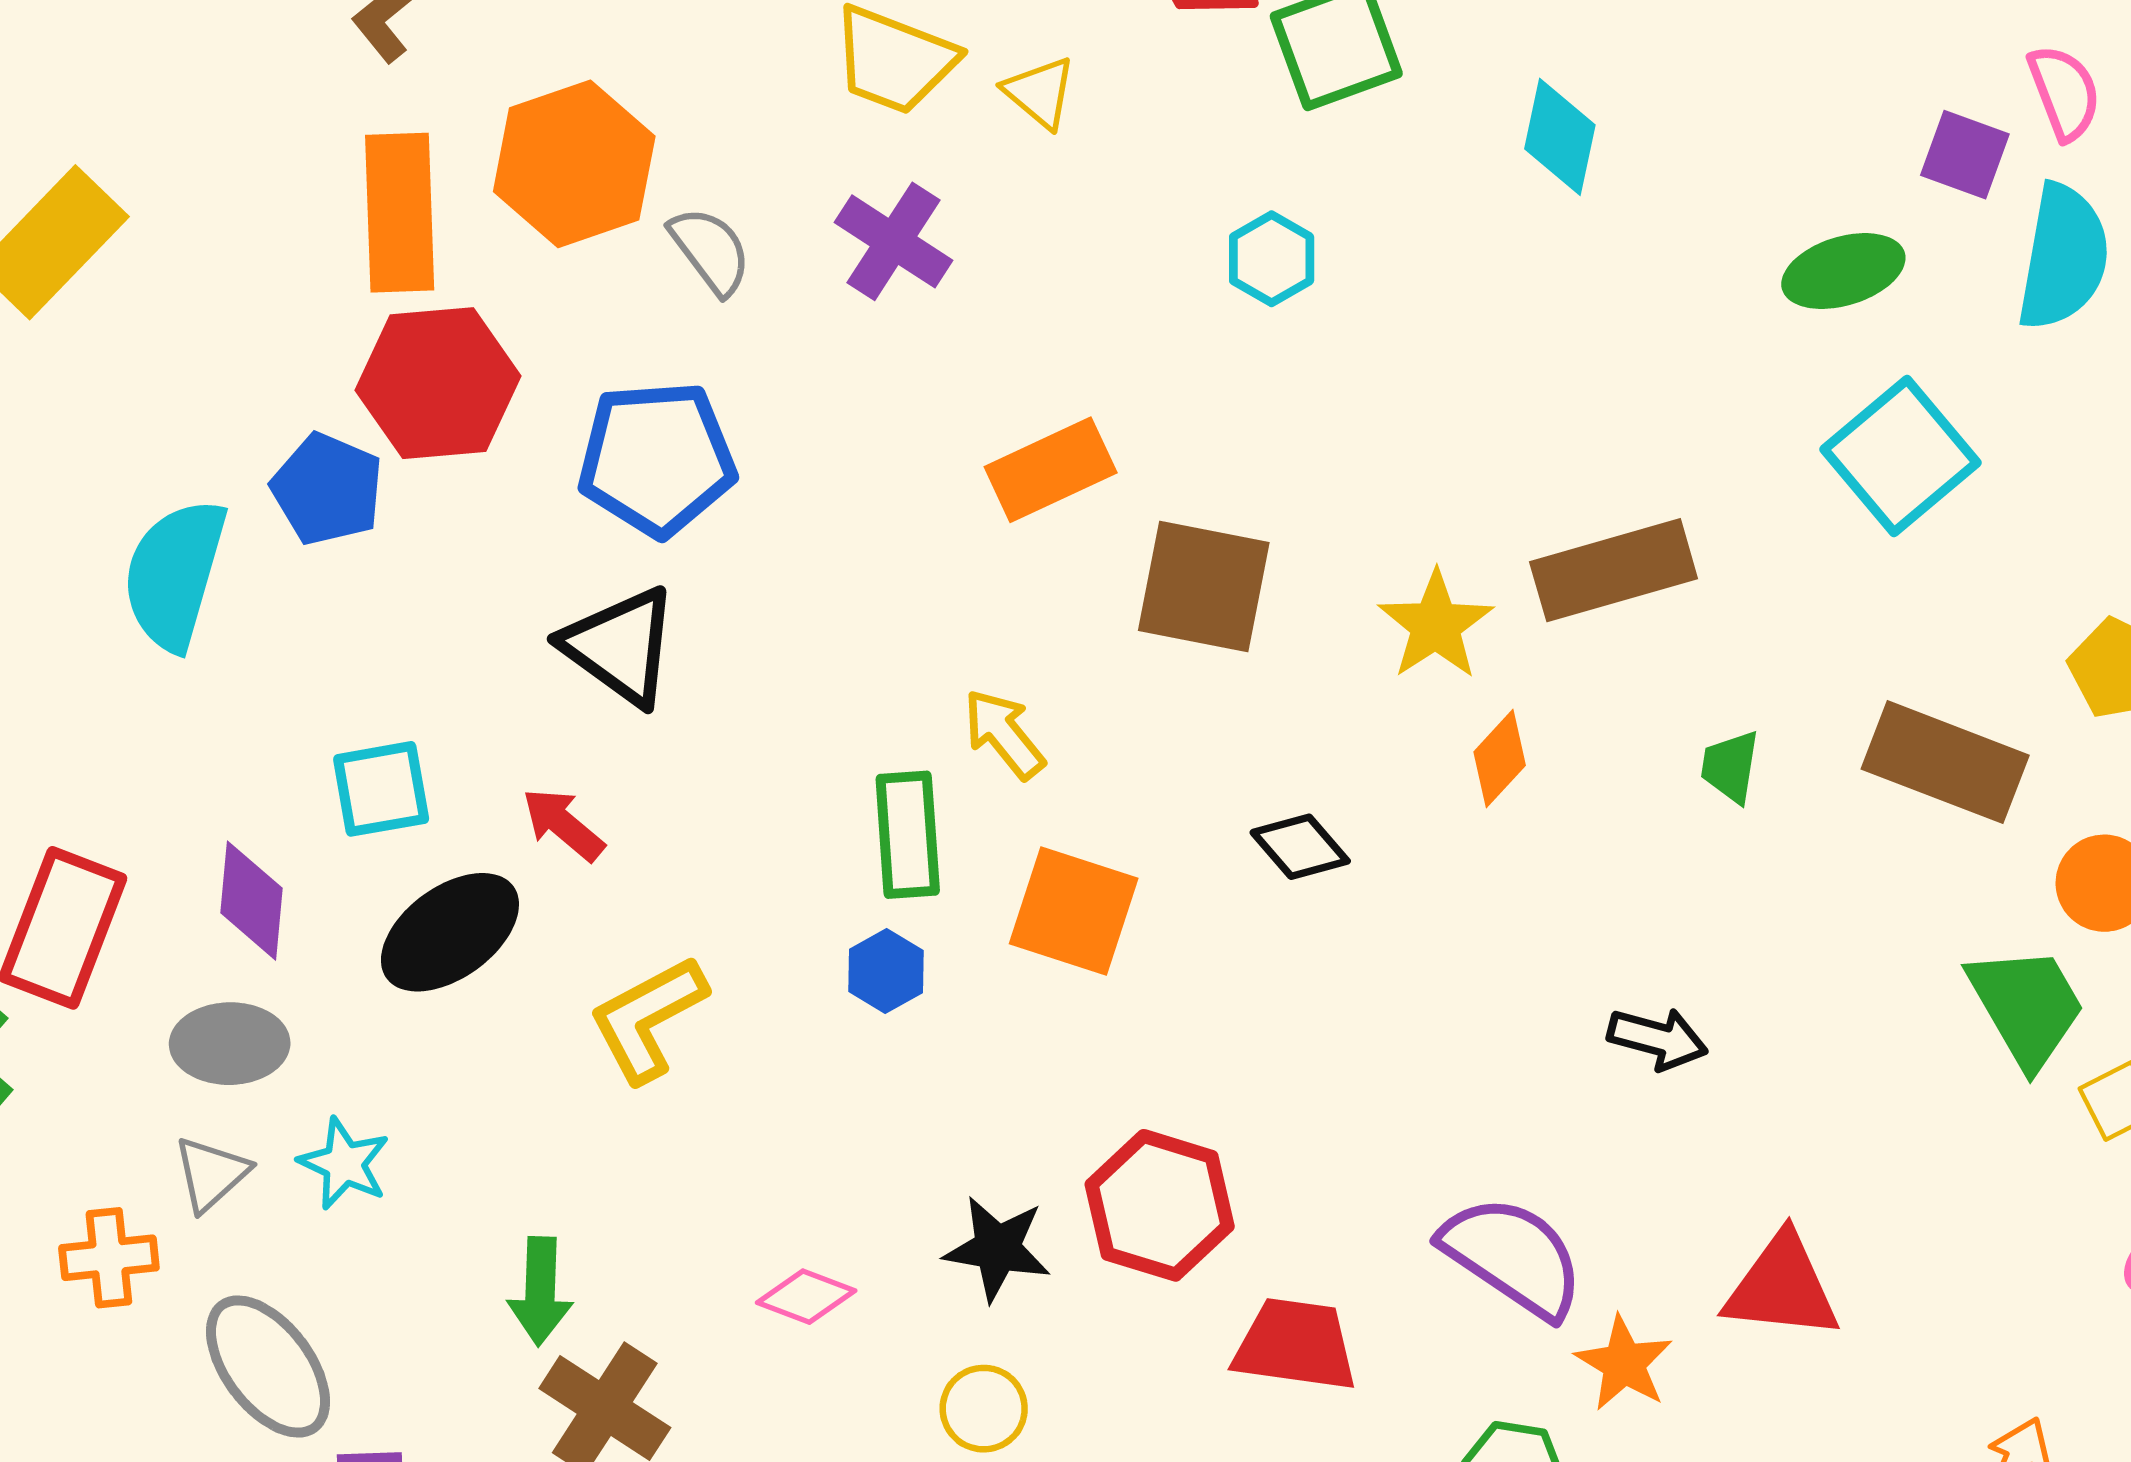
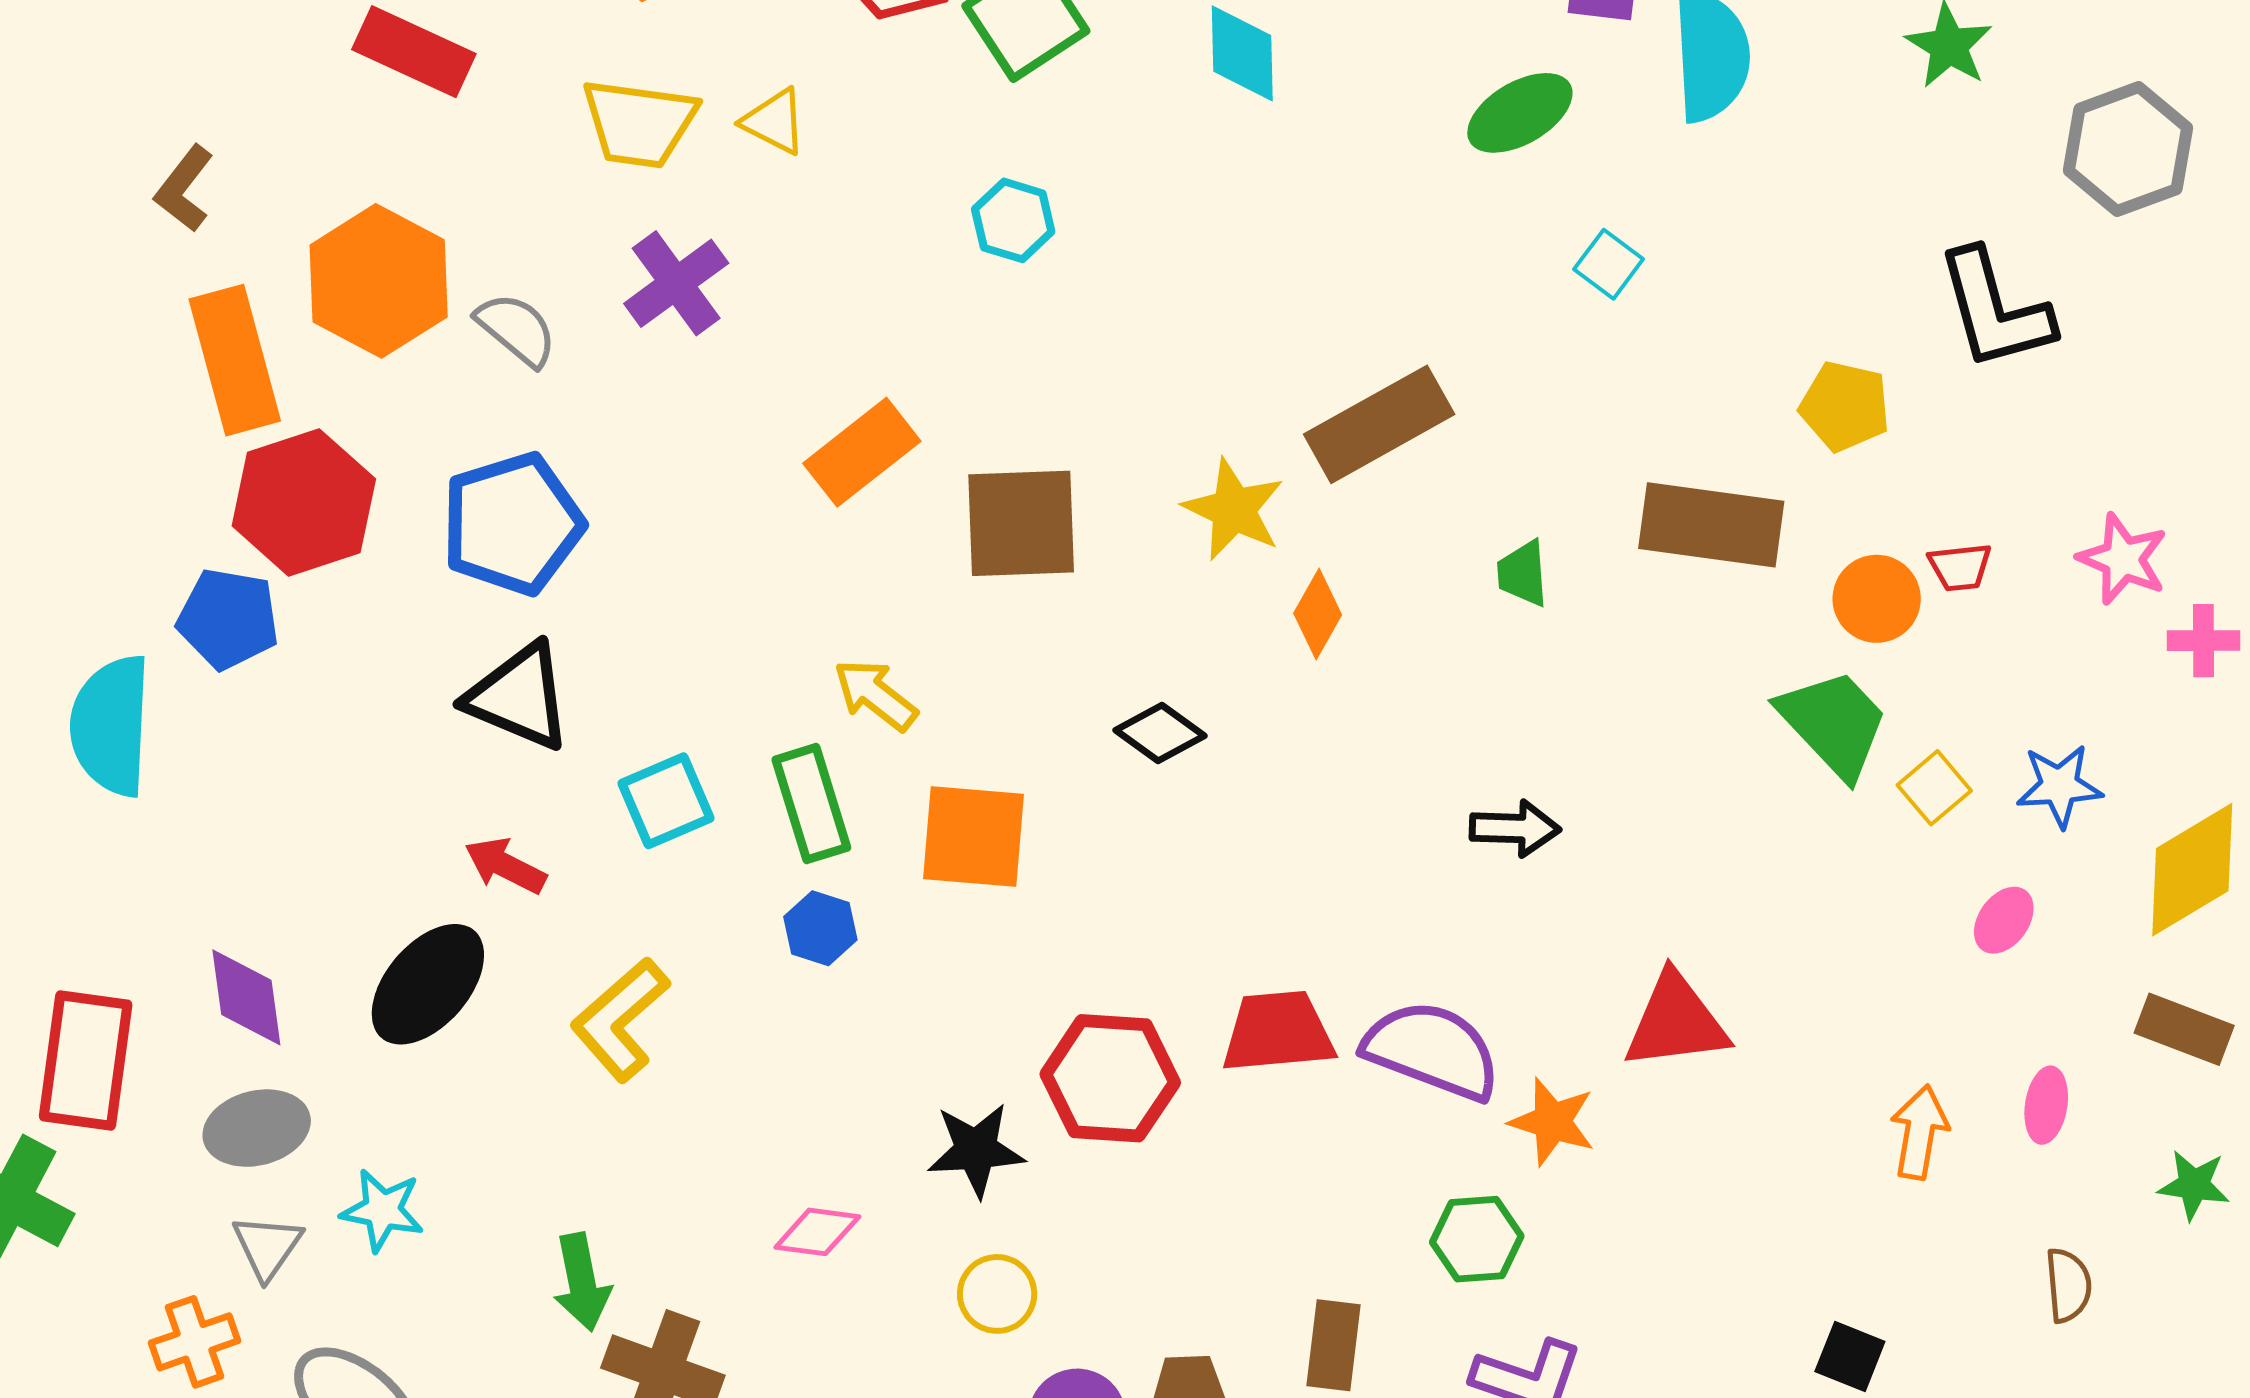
purple cross: (893, 241) -> (676, 283), turned 34
cyan square: (1900, 456) -> (1609, 264), size x0.5
cyan square: (381, 789) -> (666, 801), moved
red trapezoid: (1295, 1345) -> (1278, 1032), moved

